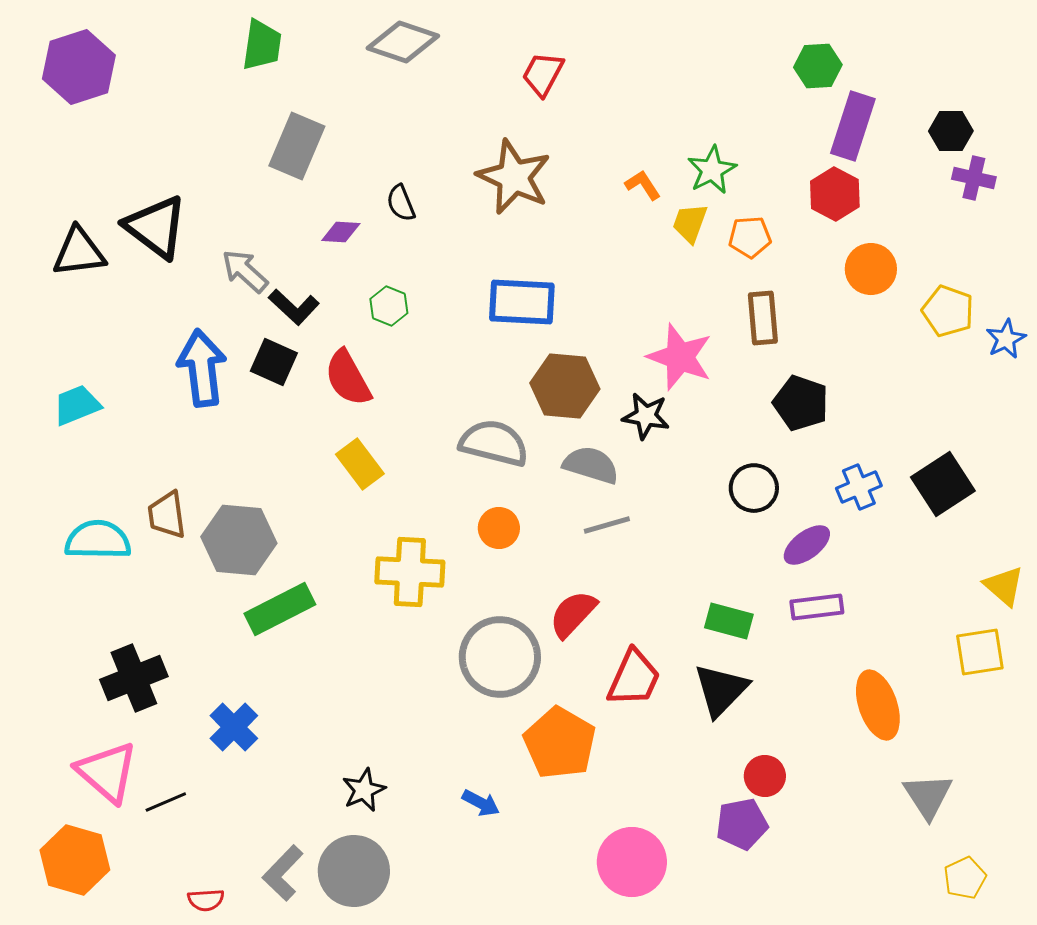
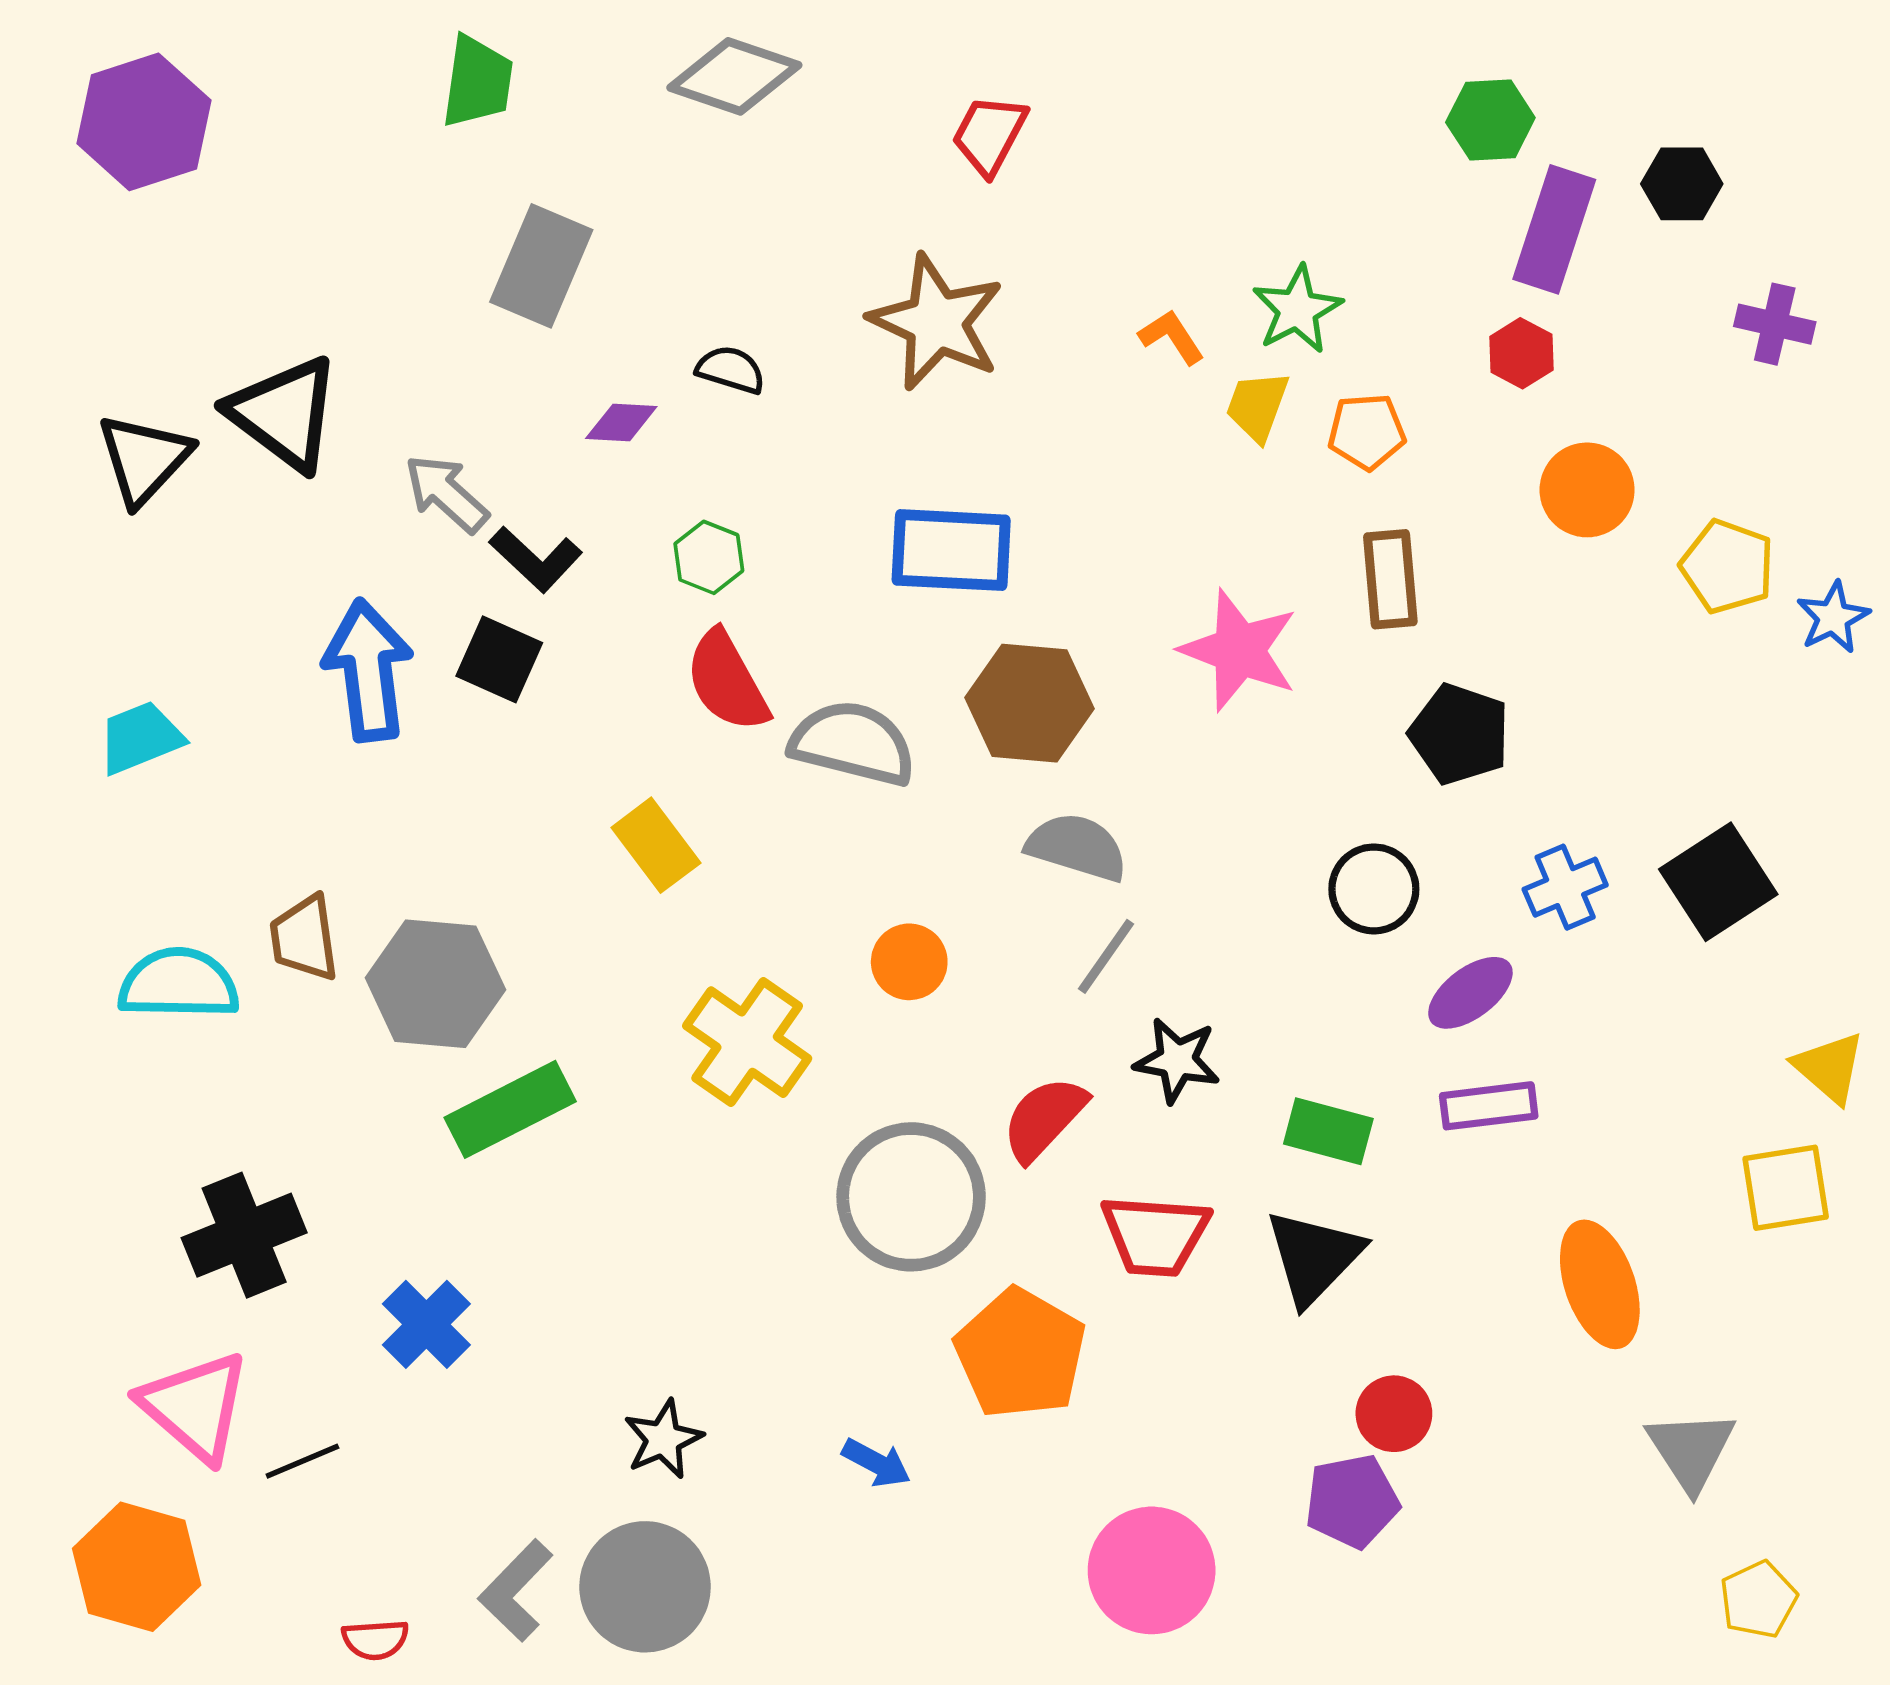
black hexagon: (951, 131) -> (1682, 184), moved
red hexagon: (835, 194) -> (1521, 353), size x0.7
black semicircle: (401, 203) -> (731, 370), turned 129
black triangle: (79, 252) -> (144, 459), turned -40
red semicircle: (348, 378) -> (727, 681), moved
black star: (646, 416) -> (1177, 1060), moved
gray semicircle: (494, 443) -> (853, 743), moved
gray line: (607, 525) -> (1106, 956), turned -39
yellow cross: (410, 572) -> (747, 1042), turned 32
red trapezoid: (634, 678) -> (1155, 1235), turned 70

